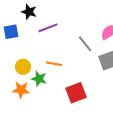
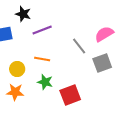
orange line: (54, 64) -> (42, 59), moved
green star: (39, 79) -> (45, 82), moved

